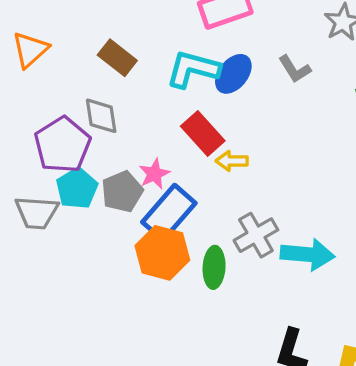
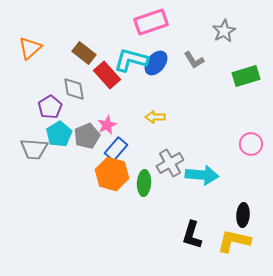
red rectangle: (203, 134) -> (107, 75), moved
purple pentagon: (62, 145) -> (50, 107), size x0.7
blue rectangle: (169, 213) -> (116, 149), size x0.7

